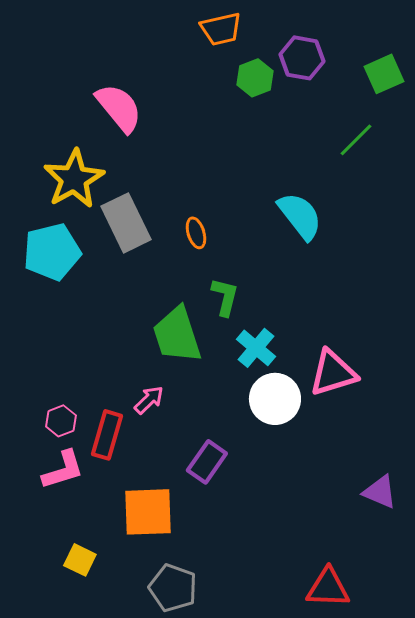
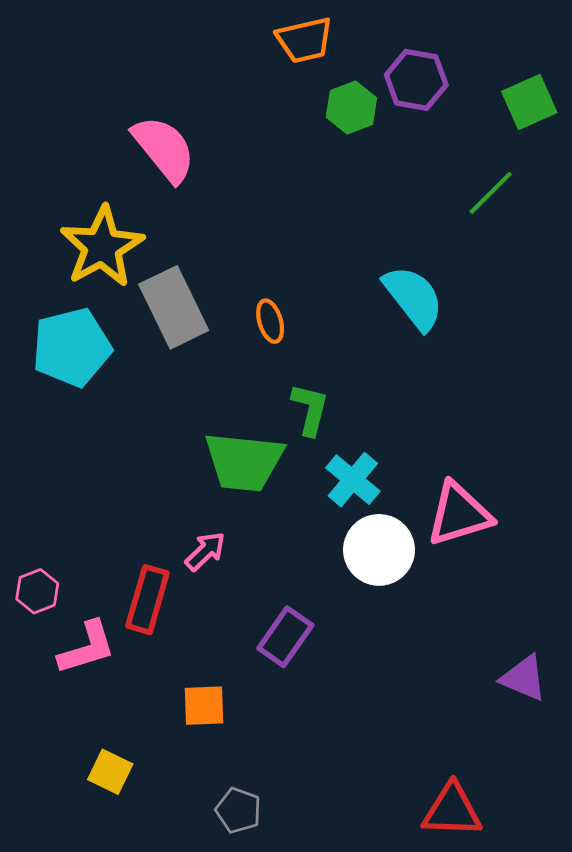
green trapezoid: (177, 335) -> (244, 462), turned -66
pink hexagon: (61, 421) -> (37, 591), moved
orange square: (148, 512) -> (204, 706), size x0.6
gray pentagon: (173, 588) -> (238, 810), size x0.7

